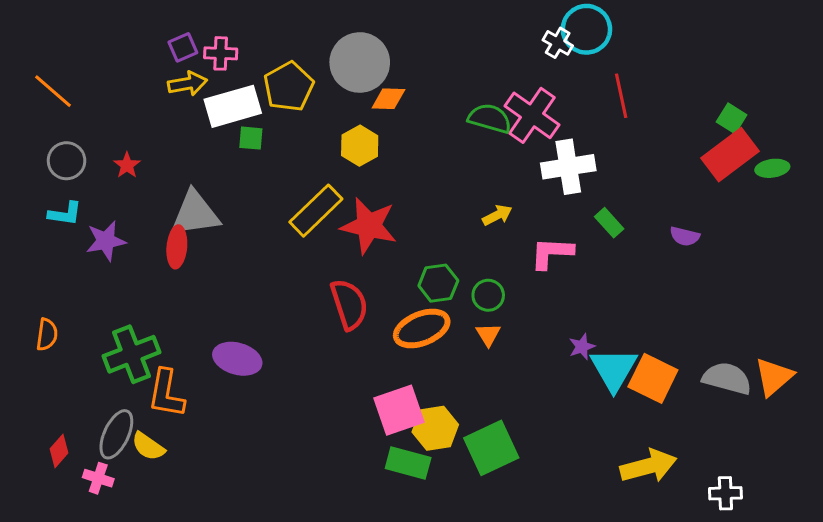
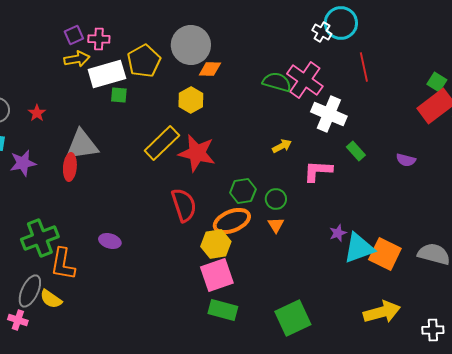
white cross: (568, 167) -> (329, 114), turned 32
purple ellipse: (237, 359) -> (110, 241), size x0.7
cyan triangle: (614, 369) -> (359, 248), turned 40
yellow hexagon: (435, 428) -> (216, 244), moved
green square: (491, 448) -> (293, 318), moved

